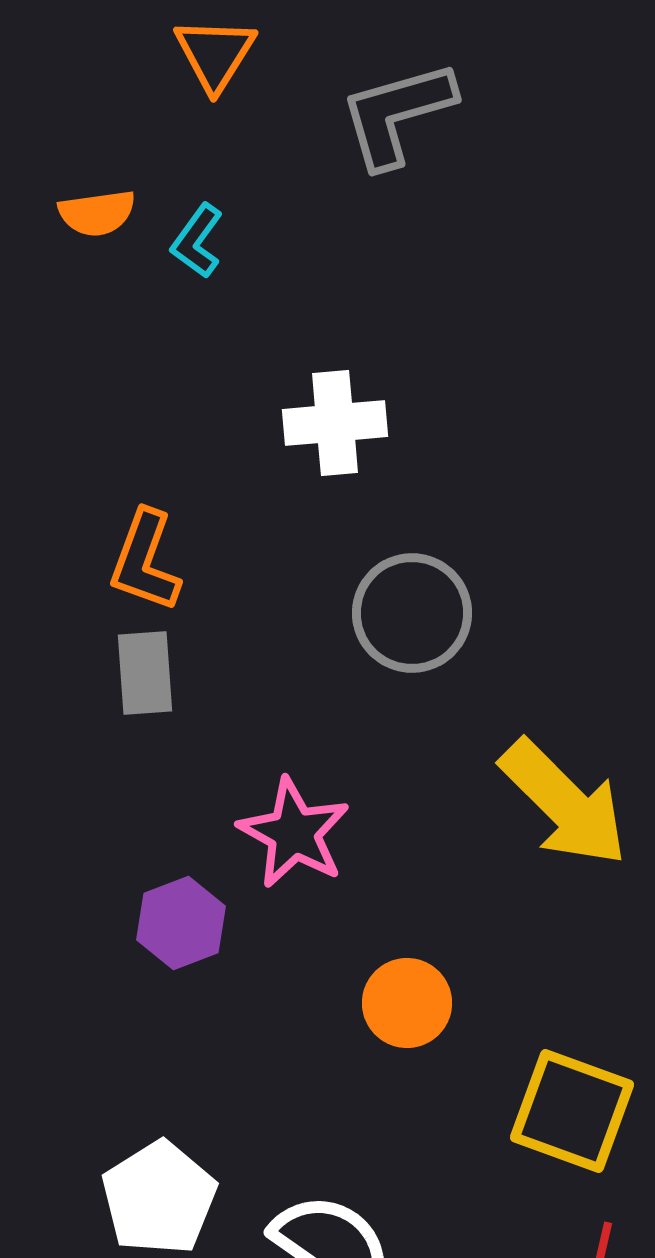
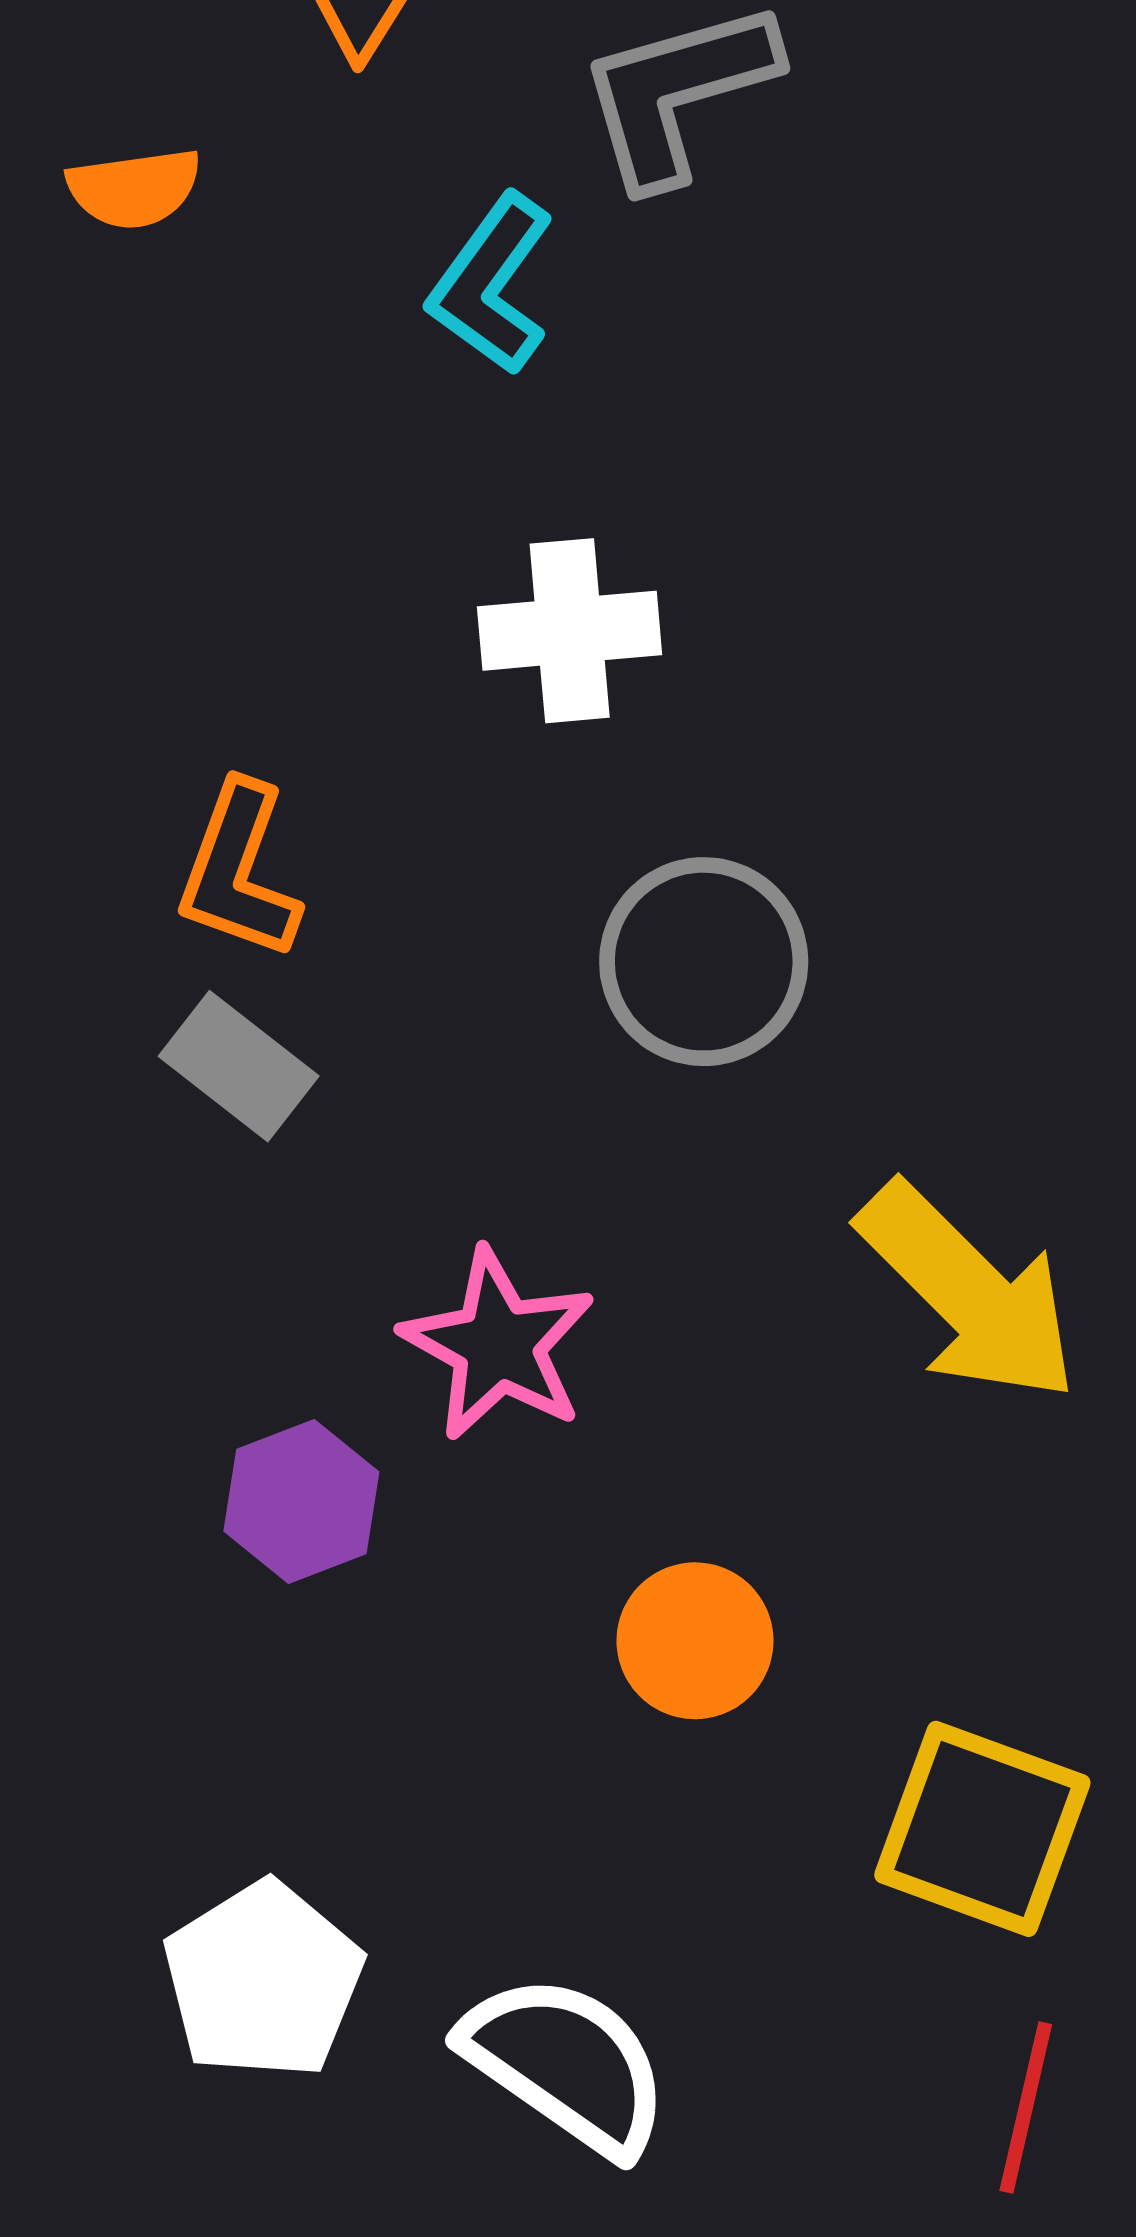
orange semicircle: (97, 213) -> (134, 188), moved
cyan L-shape: (197, 241) -> (491, 284), moved, size x1.4
gray rectangle: (145, 673) -> (239, 1066), turned -48

